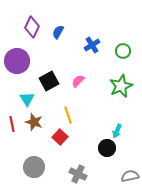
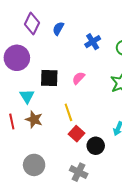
black square: (49, 81) -> (49, 78), turned 30
red square: (60, 137) -> (77, 134), moved
black circle: (107, 148) -> (96, 146), moved

